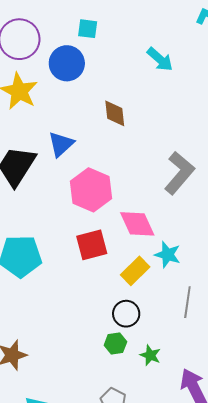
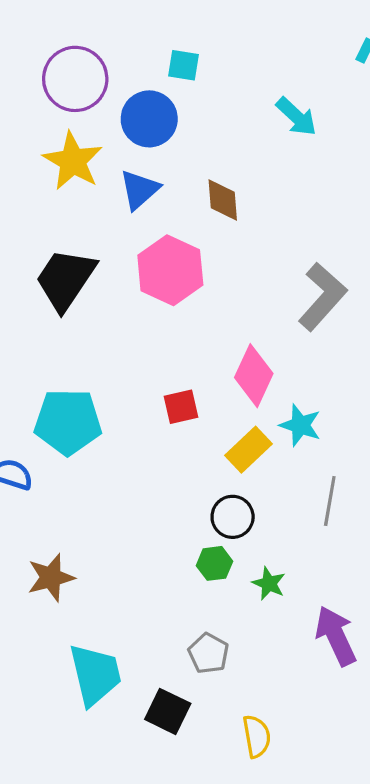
blue triangle: (61, 144) -> (139, 190), moved
pink hexagon: (91, 190) -> (170, 270), moved
pink diamond: (137, 224) -> (254, 376), turned 48
red square: (92, 245) -> (181, 407), size x0.7

